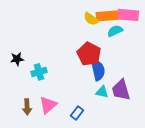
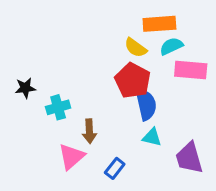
pink rectangle: (128, 15) -> (191, 70), moved
yellow semicircle: (91, 19) -> (136, 48), moved
purple trapezoid: (121, 90) -> (189, 158), moved
brown arrow: (27, 107) -> (89, 131), moved

